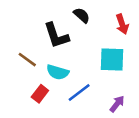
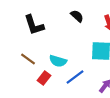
black L-shape: (56, 36) -> (34, 25), moved
brown line: (27, 60) -> (28, 59), moved

